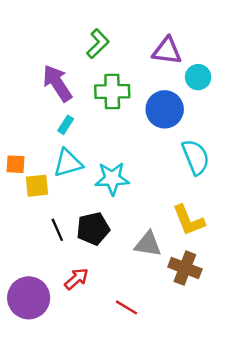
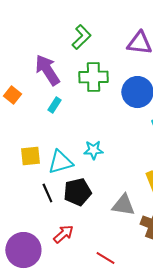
cyan triangle: (68, 163) -> (60, 162), moved
orange square: (16, 164) -> (12, 95), moved, turned 36
cyan star: (112, 179) -> (93, 150), size x0.7

